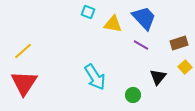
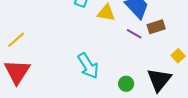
brown rectangle: (179, 43) -> (156, 27), moved
black triangle: (158, 77) -> (159, 80), moved, size x1.5

